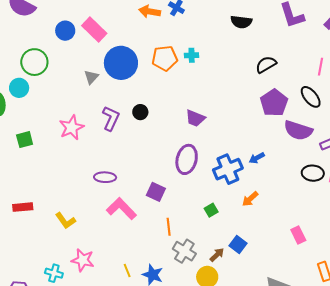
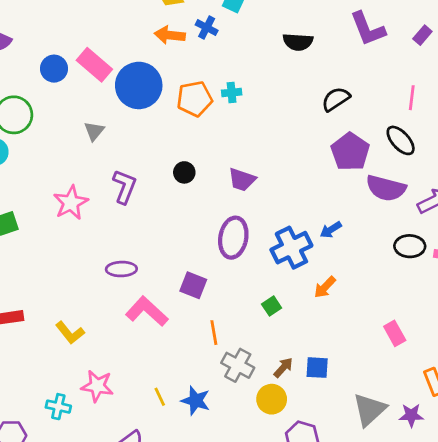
blue circle: (121, 63) -> (139, 85), moved
black circle: (140, 112) -> (184, 172), moved
blue square: (238, 244) -> (317, 368), moved, turned -30

